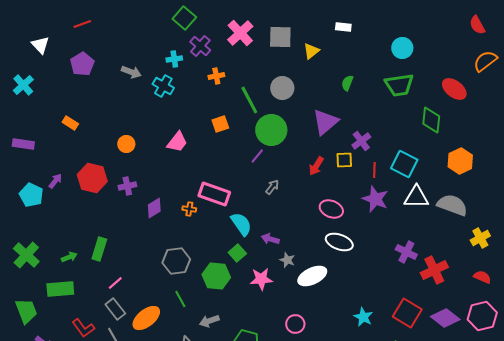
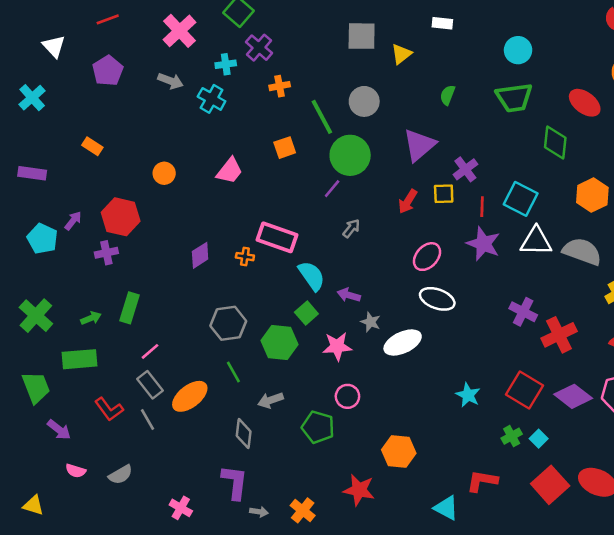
pink cross: (240, 33) -> (180, 31), moved
purple cross: (127, 186) -> (106, 253), moved
pink ellipse: (331, 209) -> (427, 257), turned -70
pink circle: (295, 324) -> (347, 396), moved

